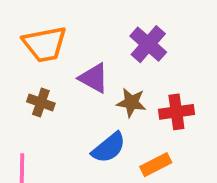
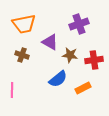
purple cross: (148, 44) -> (79, 24), turned 30

